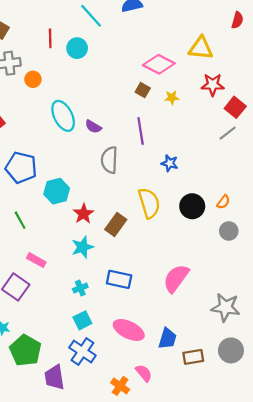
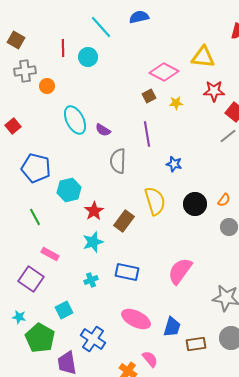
brown square: (143, 90) -> (149, 96), turned 32
cyan square: (82, 320) -> (64, 310), moved

